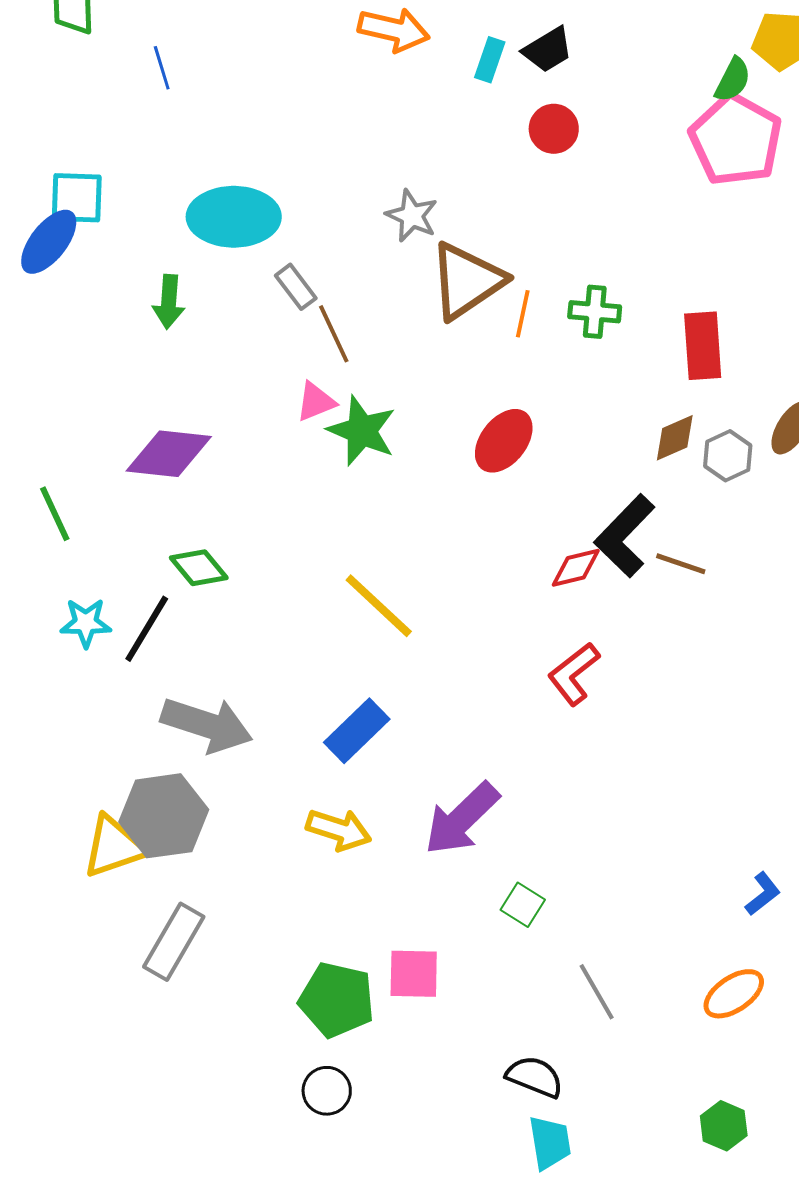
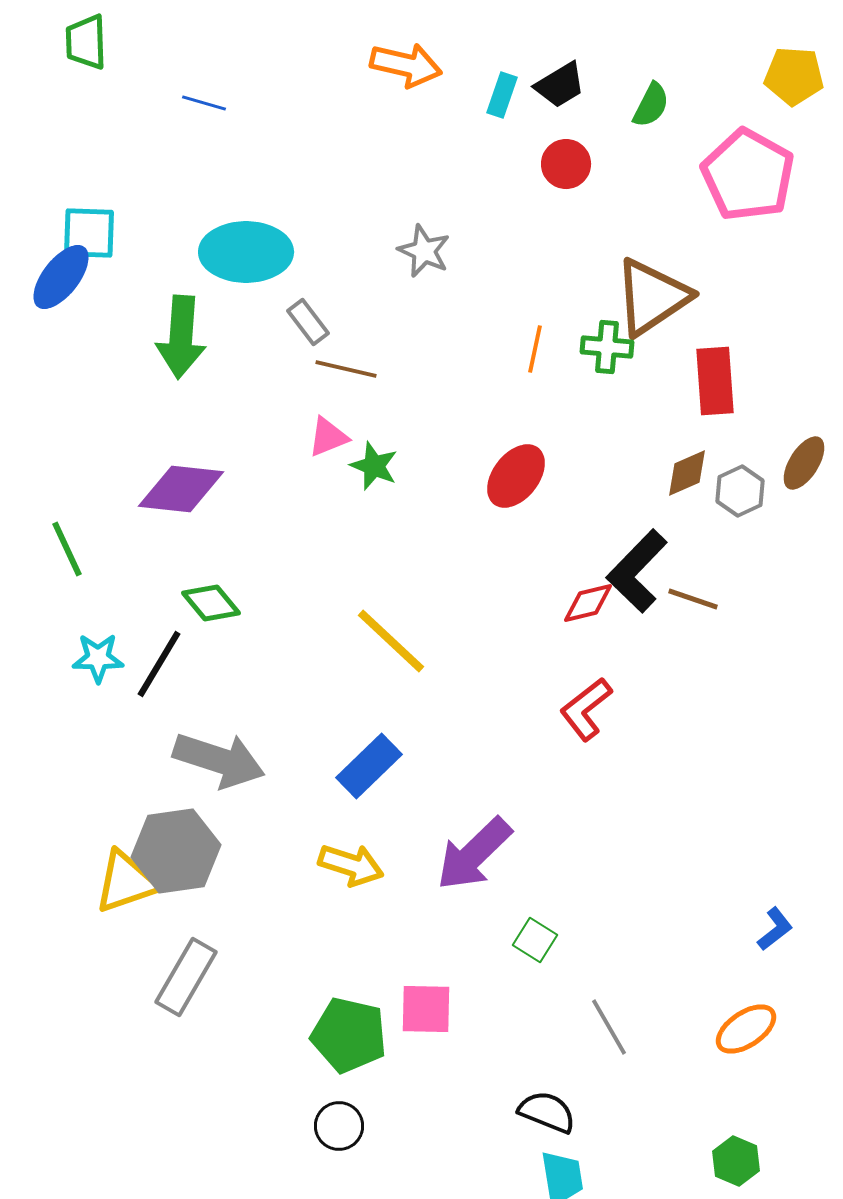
blue line: (162, 68) -> (204, 103), moved, turned -57
green semicircle: (733, 80) -> (651, 105), moved
brown triangle: (467, 281) -> (652, 297), moved
green arrow: (169, 302) -> (181, 337), size x1.5
brown line: (334, 334) -> (346, 369), turned -52
green star: (362, 431) -> (374, 466), size x0.7

